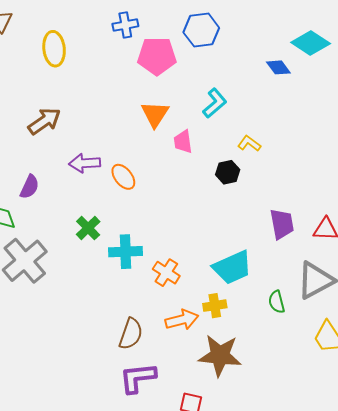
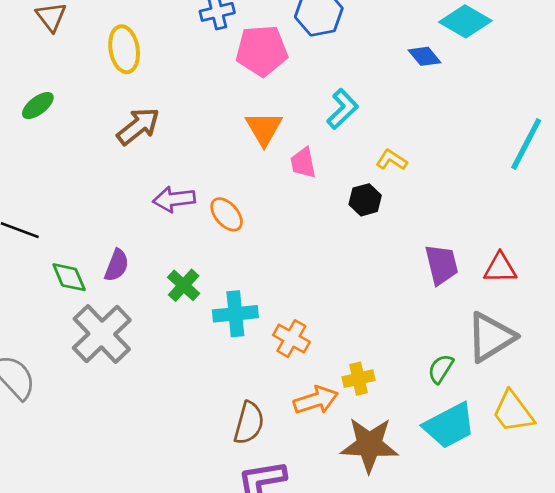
brown arrow: (44, 121) -> (138, 126), moved
purple semicircle: (30, 187) -> (117, 265), moved
cyan trapezoid: (232, 267) -> (449, 425), moved
green semicircle: (277, 302) -> (441, 369), turned 50

